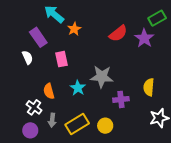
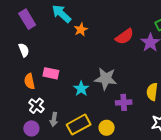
purple rectangle: (38, 37) -> (27, 19), moved
white semicircle: (27, 57) -> (24, 50), moved
pink rectangle: (62, 59) -> (51, 73), moved, turned -70
orange semicircle: (49, 91) -> (29, 81), moved

